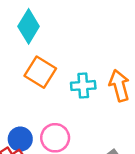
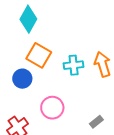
blue circle: (20, 139) -> (22, 79), moved

